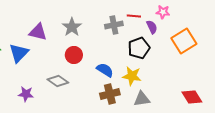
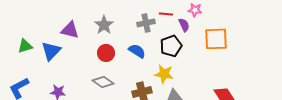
orange square: (184, 41) -> (216, 39), turned 30
blue semicircle: (105, 70) -> (137, 51), moved
gray diamond: (58, 81) -> (103, 82), moved

